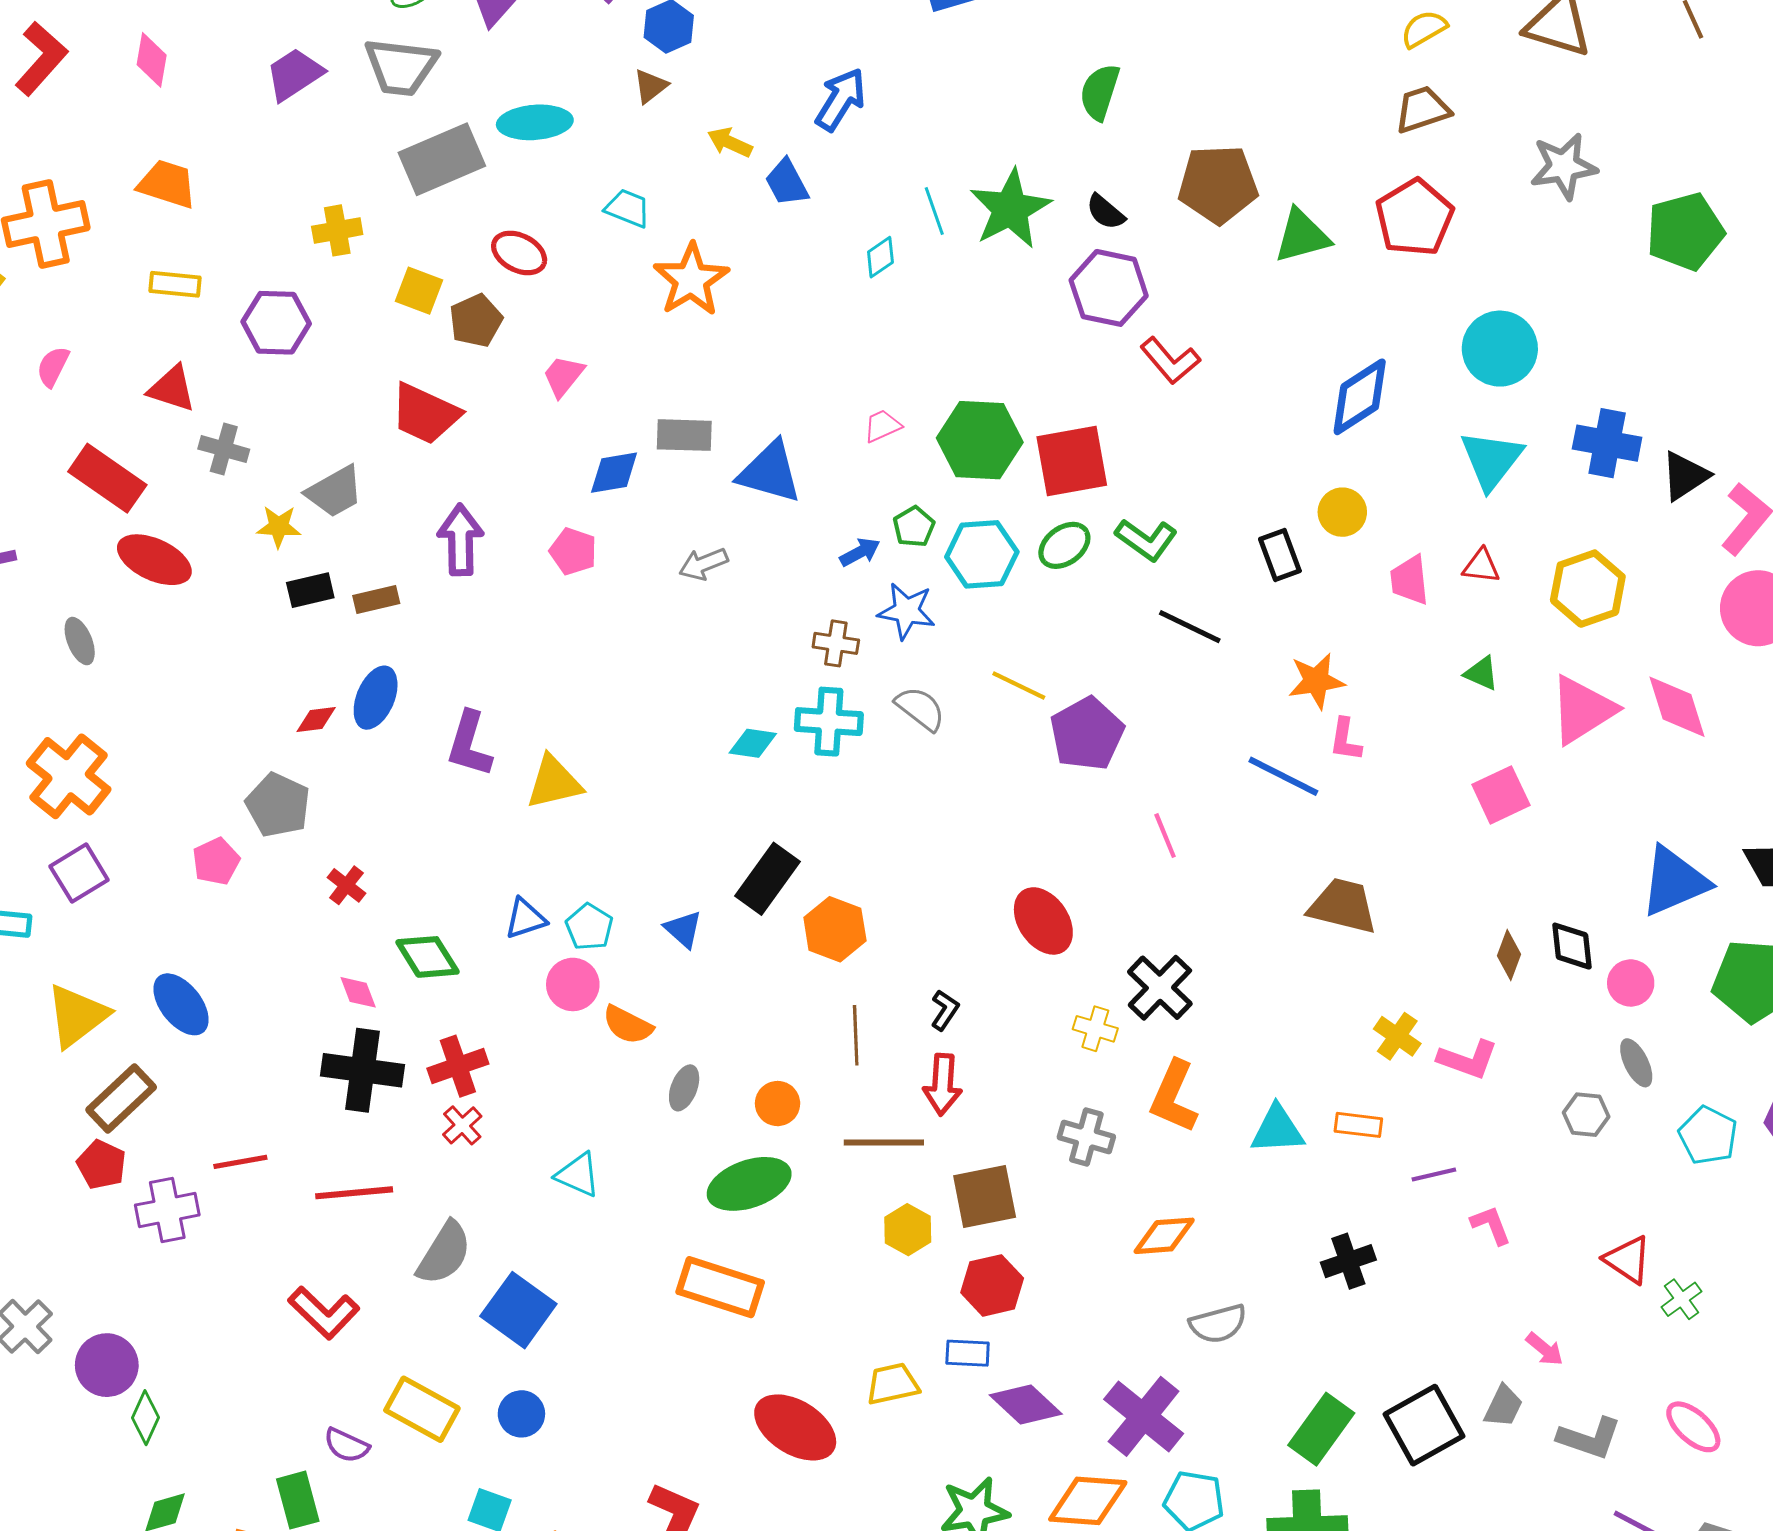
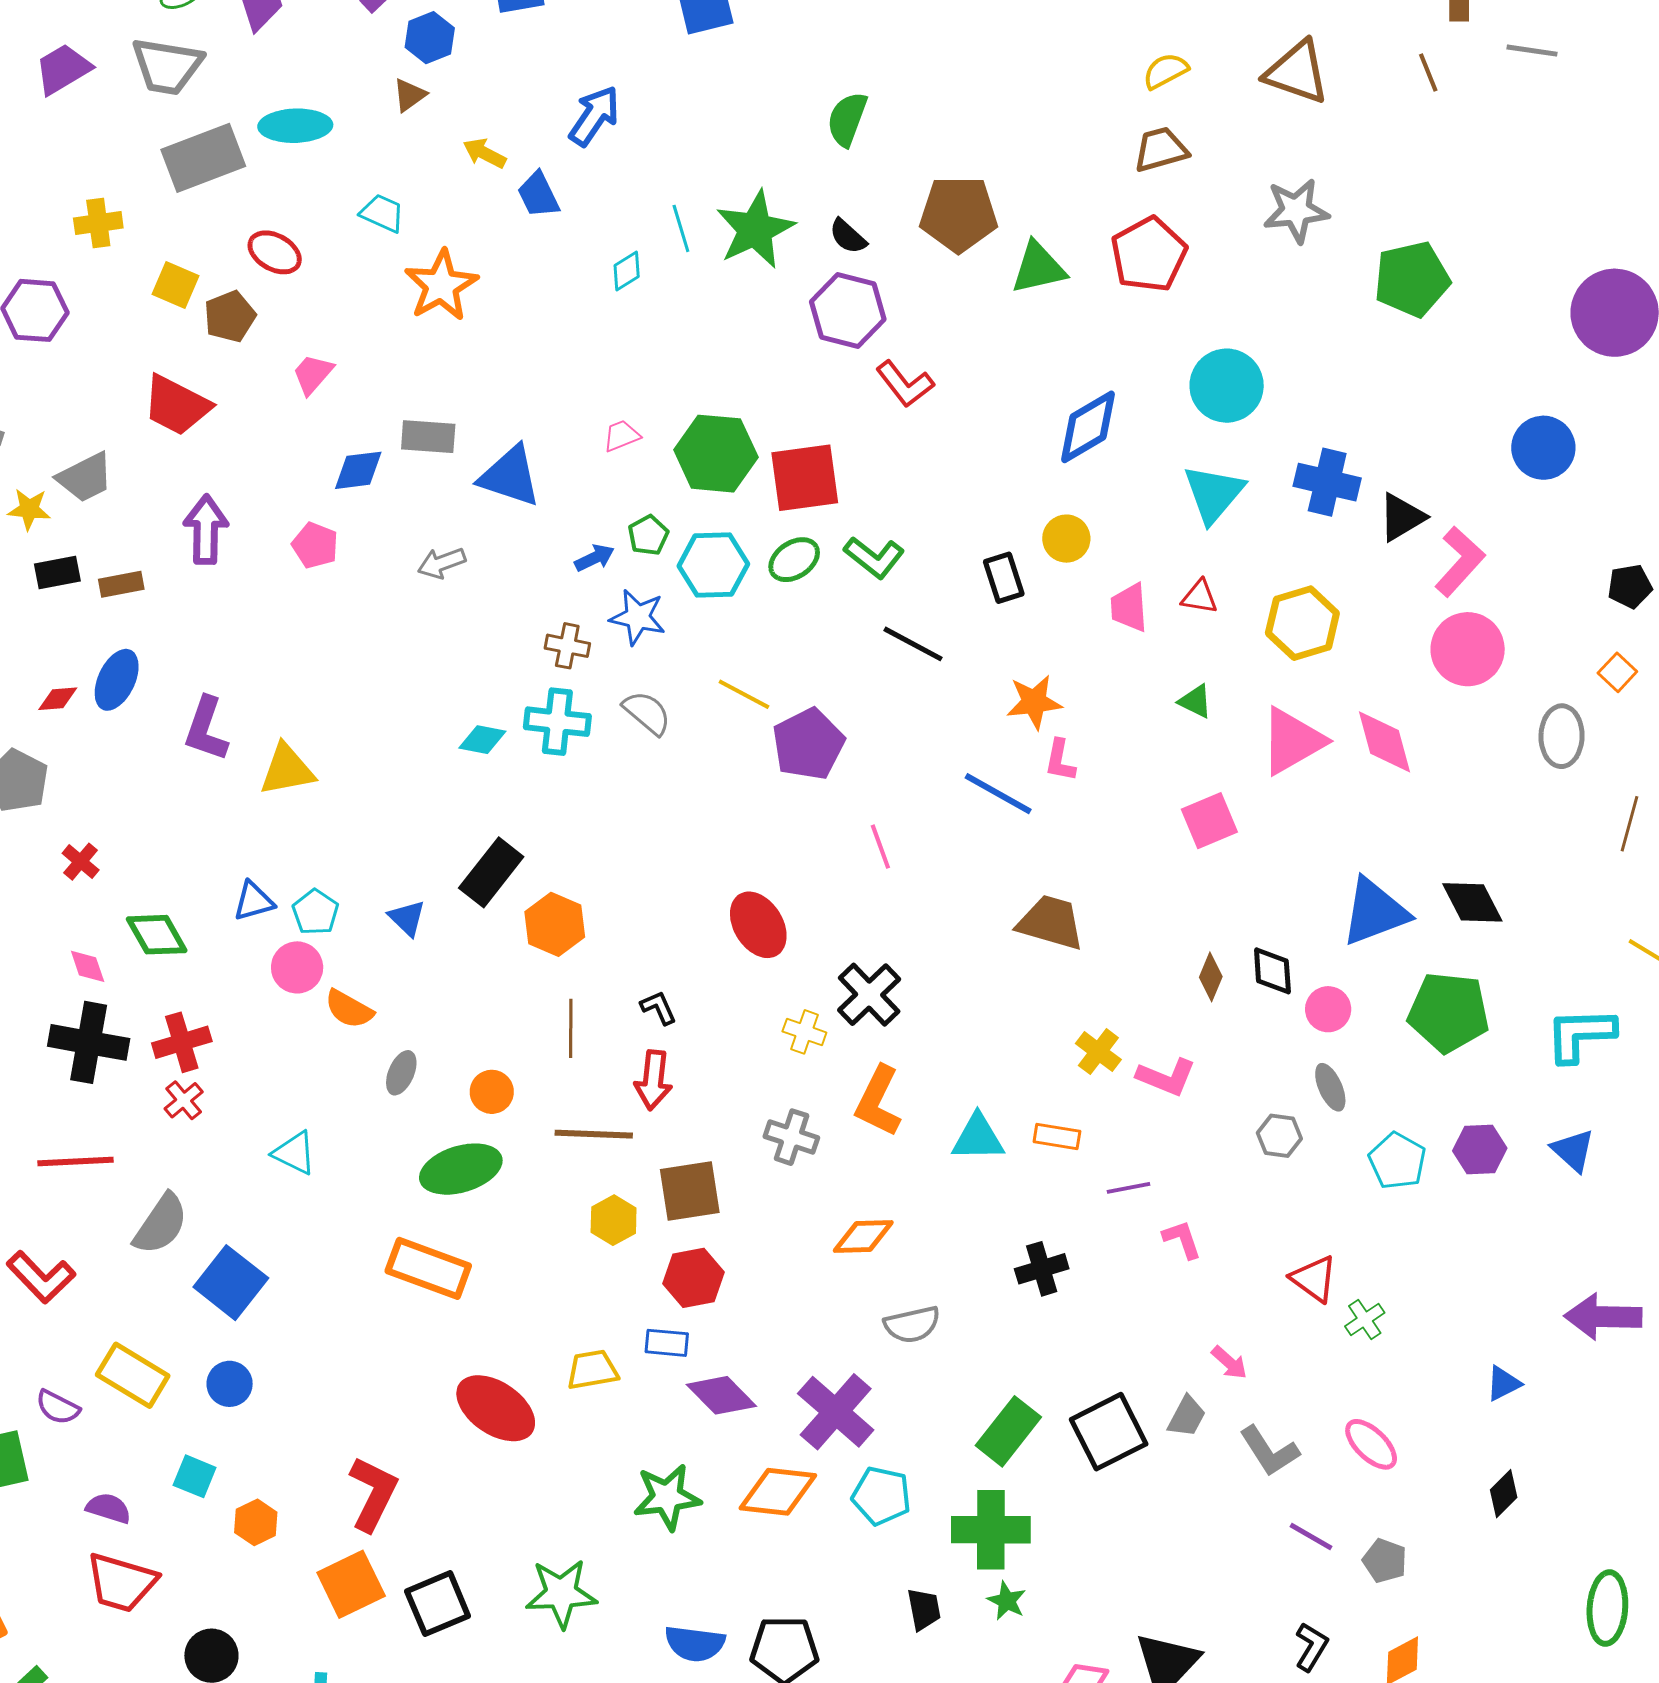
black L-shape: (945, 1010) -> (659, 1008), turned -60
gray L-shape: (1589, 1438) -> (1269, 1451), turned 36

